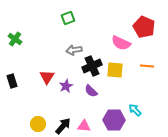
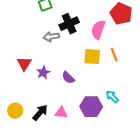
pink semicircle: (121, 43) -> (98, 30), turned 84
black cross: (92, 66) -> (69, 24), moved
orange line: (147, 66) -> (114, 55), moved, turned 64

